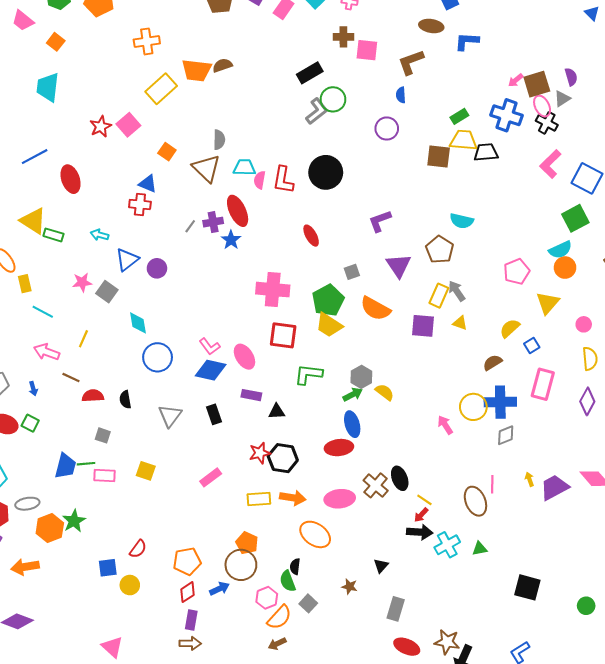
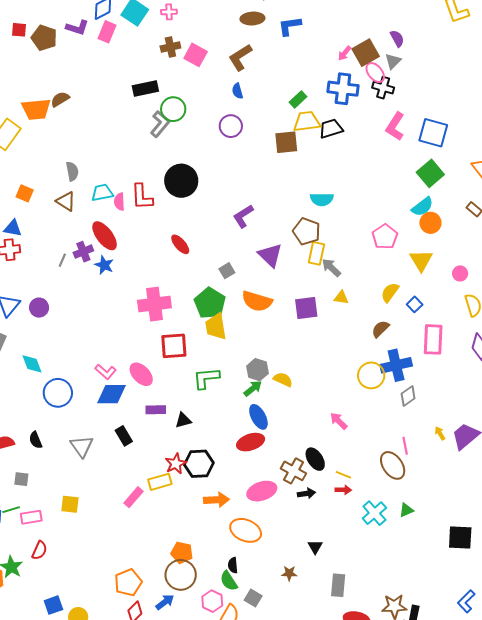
pink square: (367, 50) -> (196, 55), turned 35
black rectangle: (310, 73) -> (145, 88), turned 30
brown triangle: (206, 168) -> (66, 201), size x0.7
yellow rectangle: (439, 296) -> (316, 253), moved
yellow trapezoid: (329, 325) -> (216, 327), turned 60
pink arrow: (445, 425) -> (339, 421), moved
yellow rectangle: (259, 499) -> (160, 482), moved
red arrow: (421, 515) -> (343, 490), turned -119
black arrow: (420, 532) -> (306, 493), moved, size x0.7
red semicircle: (138, 549) -> (39, 550), moved

